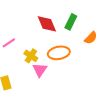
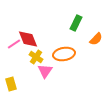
red diamond: (47, 24) -> (28, 39), moved

